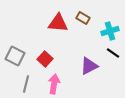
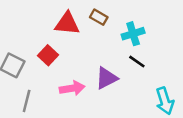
red square: (45, 59) -> (48, 55), moved
pink arrow: (54, 84) -> (72, 88), moved, turned 72

